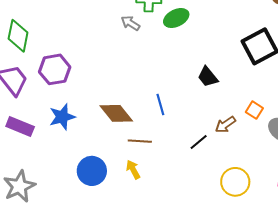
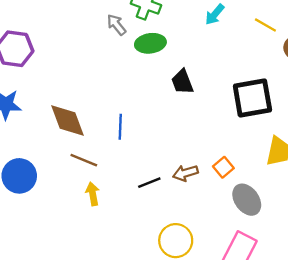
green ellipse: (176, 18) -> (150, 43), moved
black trapezoid: (208, 77) -> (182, 82), moved
yellow arrow: (133, 169) -> (93, 194), moved

